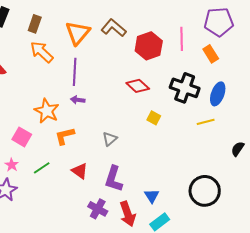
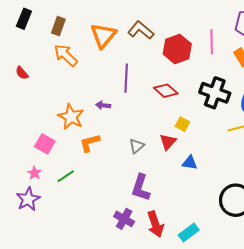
purple line: (75, 72) -> (126, 78), moved
red triangle: (80, 171) -> (168, 142), moved, turned 36
blue triangle: (152, 196) -> (190, 163), moved, turned -49

